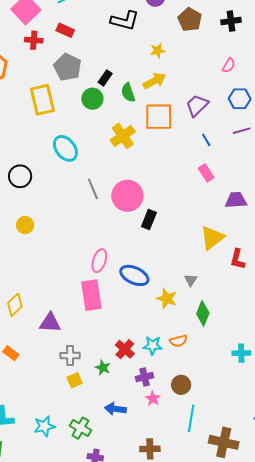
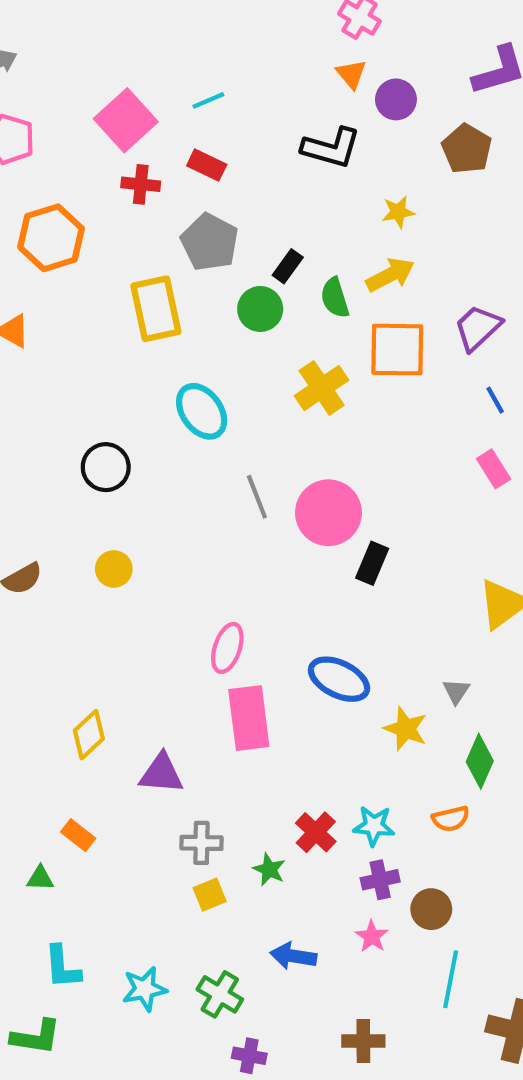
pink ellipse: (99, 261) -> (227, 648), moved
orange semicircle: (178, 341) -> (451, 819), moved
purple cross: (145, 377) -> (380, 880), moved

